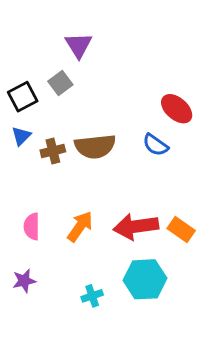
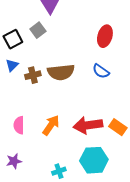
red ellipse: (177, 109) -> (105, 36), moved, turned 65

